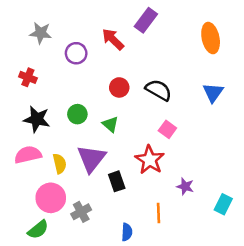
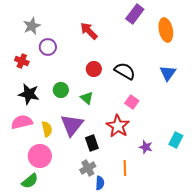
purple rectangle: (146, 20) -> (135, 14), moved
gray star: (41, 33) -> (32, 26), turned -30
purple circle: (76, 53) -> (48, 47), moved
cyan rectangle: (223, 204) -> (176, 140), moved
gray cross: (81, 212) -> (88, 168), moved

